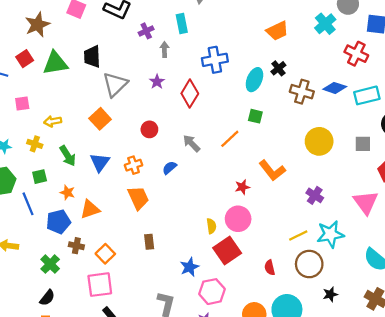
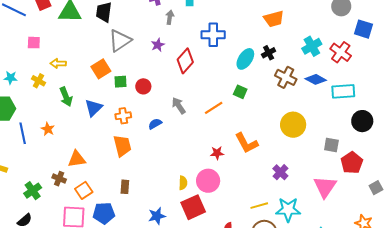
cyan cross: (325, 24) -> (312, 46), moved
gray square: (363, 144) -> (331, 145), moved
green square: (40, 177) -> (120, 82), moved
orange star: (67, 193) -> (48, 129), moved
orange triangle: (90, 209) -> (77, 159), moved
blue pentagon: (58, 222) -> (104, 213), moved

